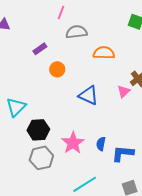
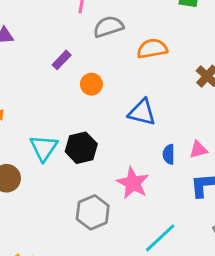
pink triangle: (124, 91) -> (198, 150), moved, turned 40
black hexagon: (38, 130) -> (81, 148), moved
blue semicircle: (101, 144) -> (169, 154), moved

